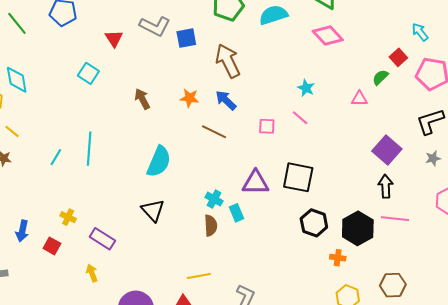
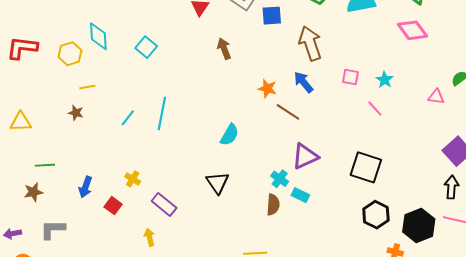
cyan square: (88, 73) -> (146, 47), moved
orange star: (189, 98) -> (267, 89), moved
brown arrow: (142, 99) -> (224, 49), moved
pink square: (267, 126) -> (351, 77), moved
yellow line: (12, 131) -> (87, 87), turned -56
cyan semicircle: (159, 162) -> (229, 135), size x0.7
purple triangle: (256, 183) -> (305, 156), moved, turned -32
cyan rectangle: (237, 213) -> (300, 195), turned -48

